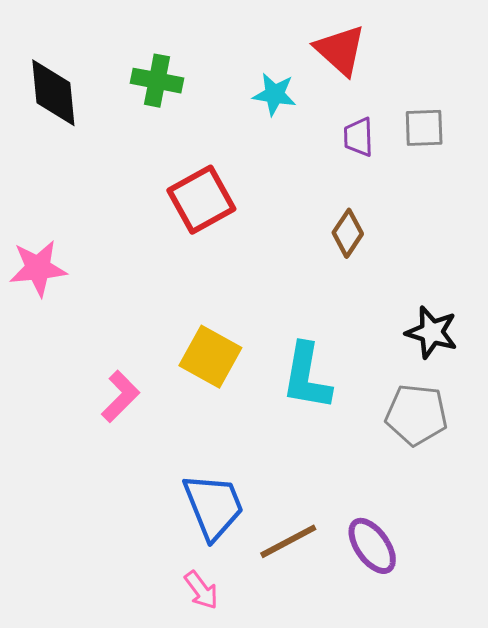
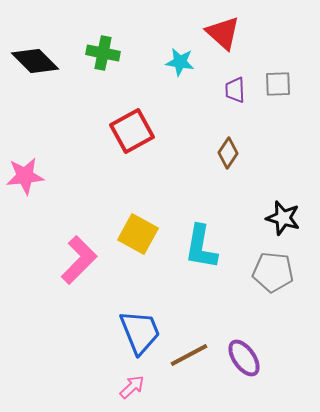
black diamond: (53, 93) -> (35, 61), turned -39
pink L-shape: (120, 396) -> (79, 260), size x1.4
pink arrow: (201, 590) -> (132, 387), turned -96

